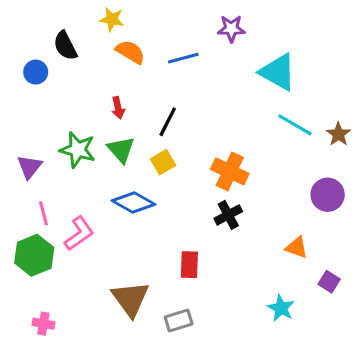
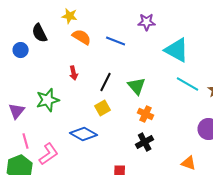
blue line: (183, 58) -> (116, 41), turned 36
green star: (78, 150) -> (48, 100), turned -30
green triangle: (121, 150) -> (137, 86), moved
orange cross: (230, 171) -> (146, 114), size x0.7

